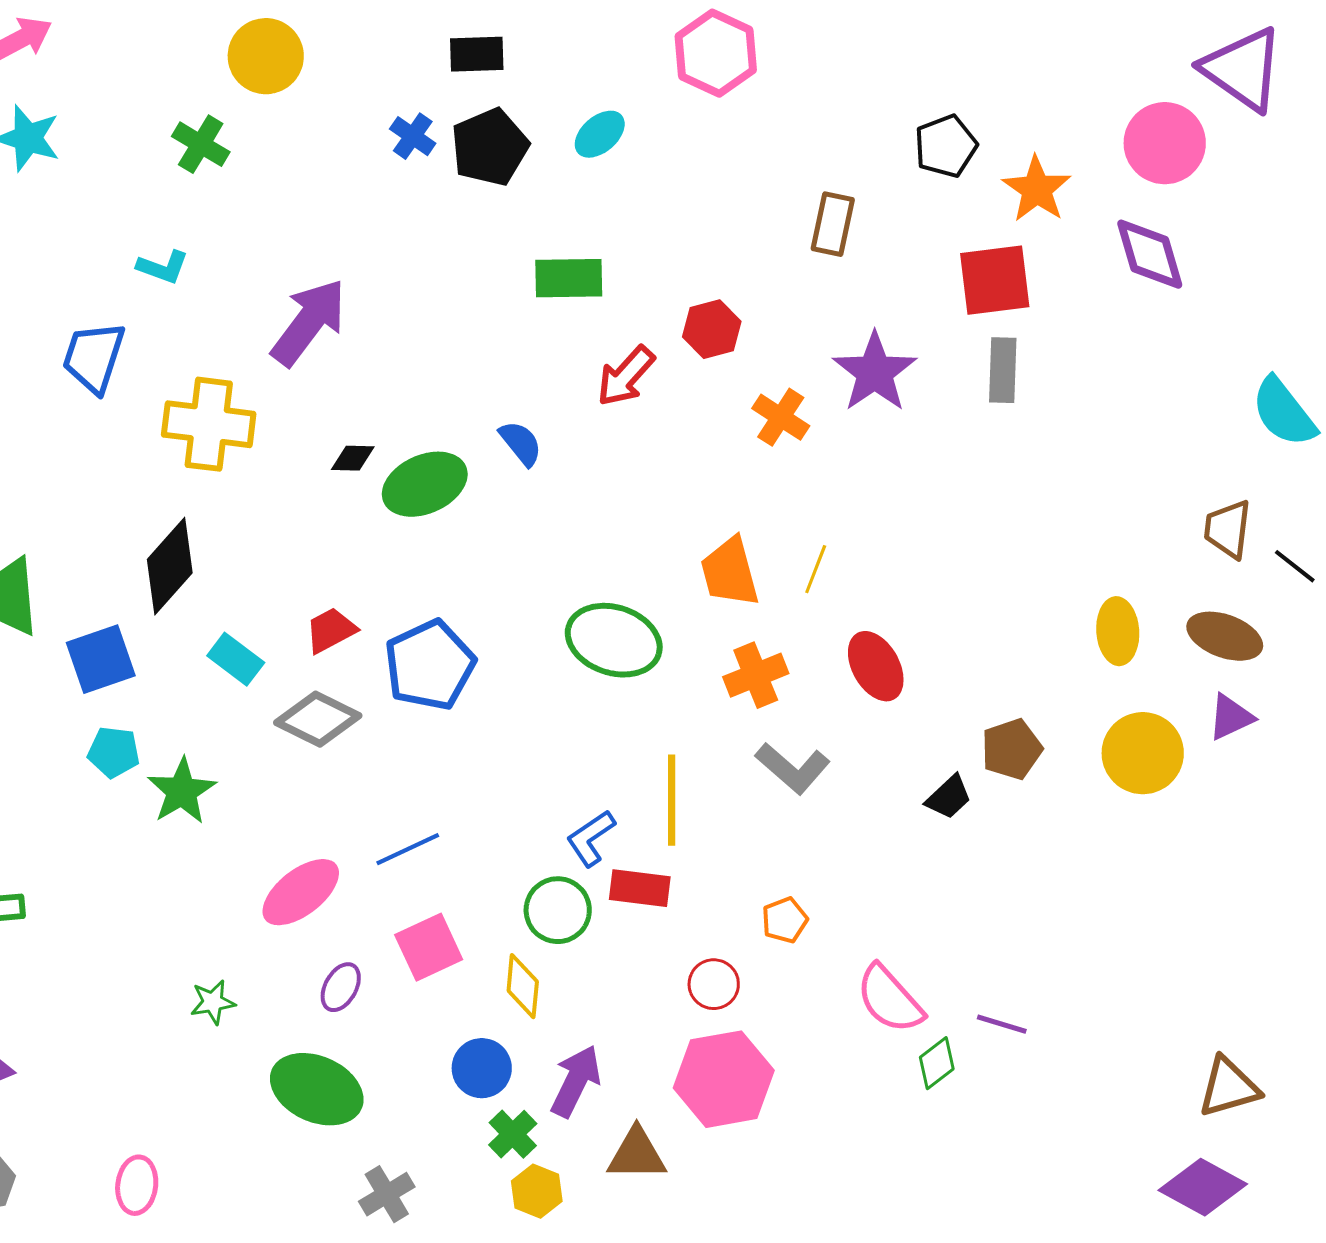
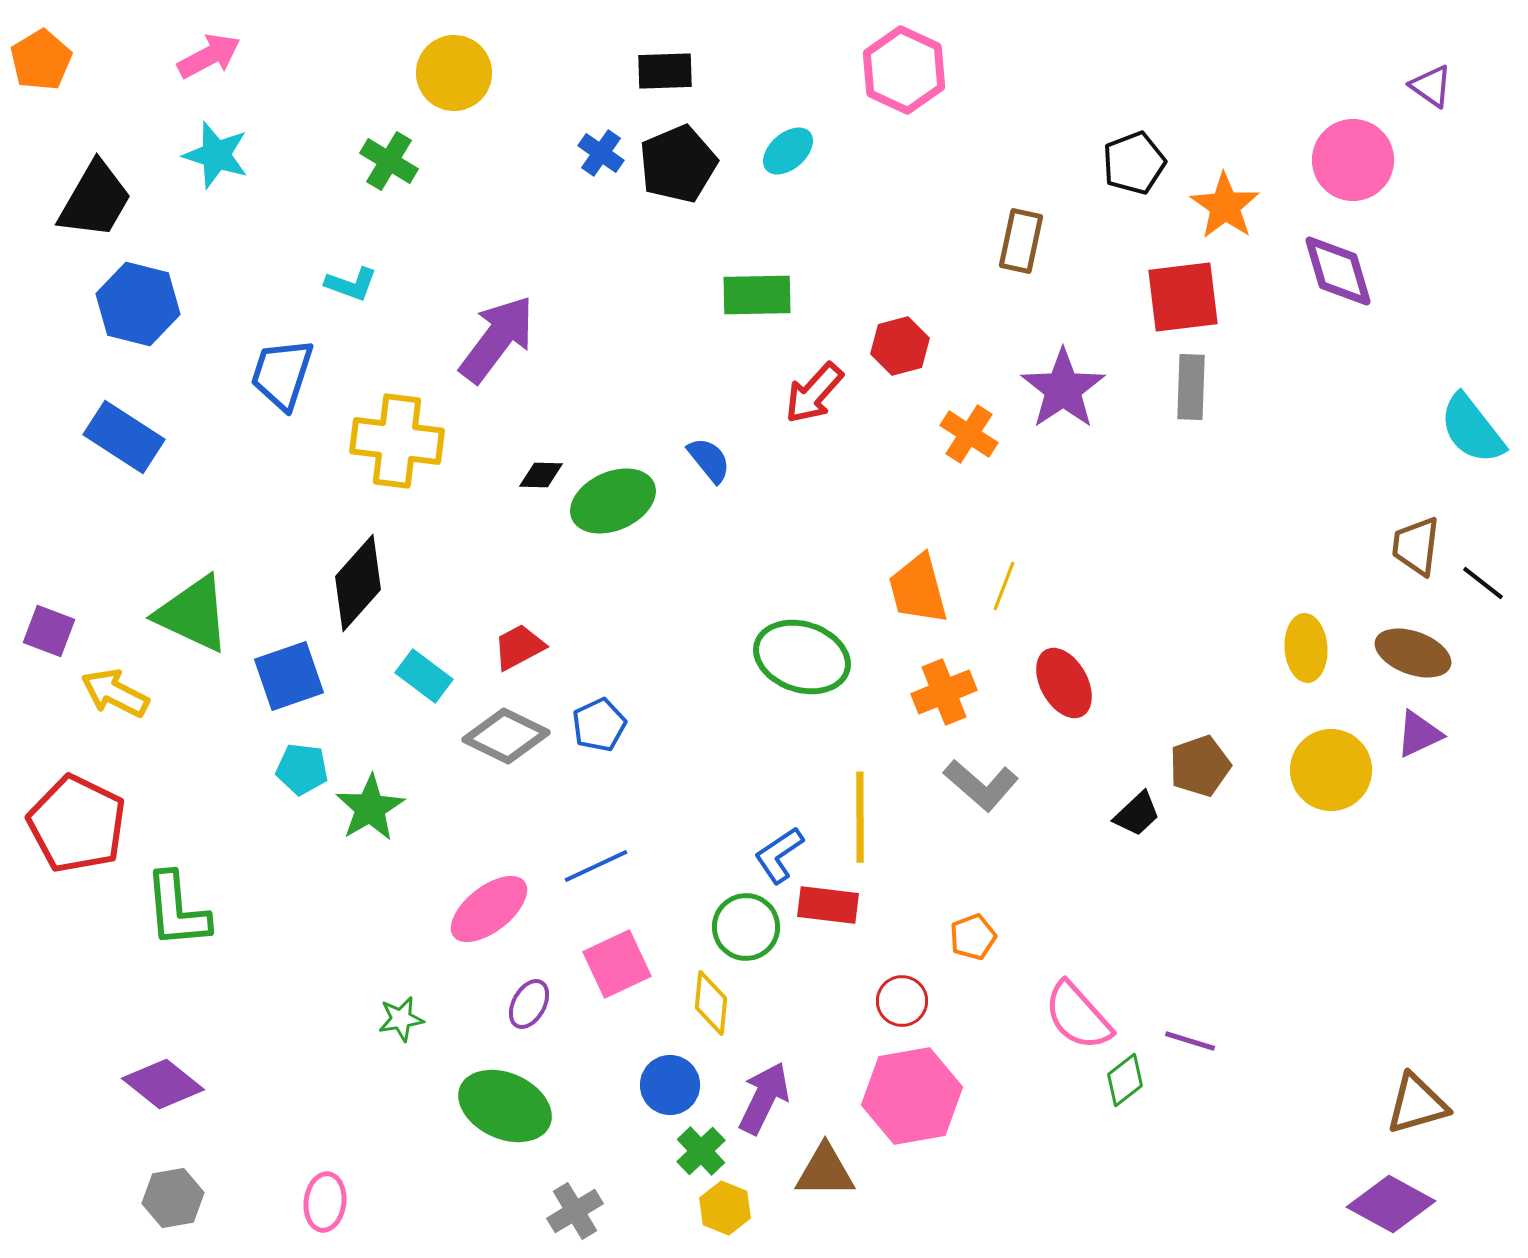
purple triangle: (1243, 69) -> (1431, 86), size x0.5
blue pentagon: (430, 665) -> (599, 725), moved, size x0.6

